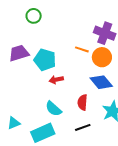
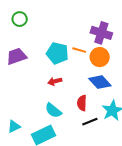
green circle: (34, 16) -> (20, 19), moved
cyan pentagon: (45, 60) -> (57, 53), moved
black line: (83, 127) -> (90, 122), moved

